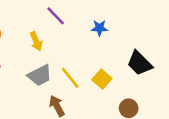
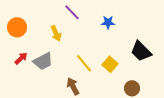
gray trapezoid: (40, 75) -> (43, 61), moved

